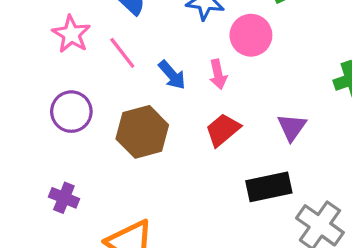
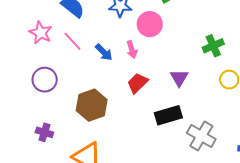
brown hexagon: (142, 132) -> (92, 105), moved

